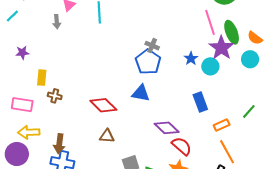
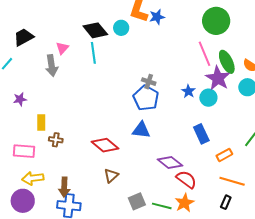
gray arrow: (57, 22) -> (52, 66), size x1.5
brown triangle: (107, 136) -> (111, 176), turned -42
orange line: (227, 152) -> (232, 181), turned -40

